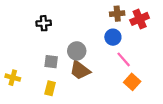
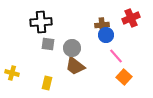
brown cross: (117, 14) -> (102, 25), moved
black cross: (44, 23) -> (41, 22), size x1.5
gray square: (51, 62) -> (48, 44), moved

